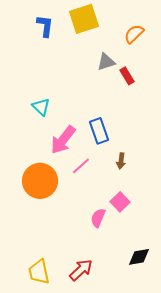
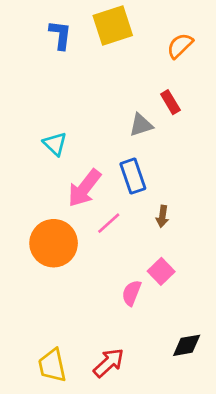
gray triangle: (106, 62) -> (141, 125), moved

